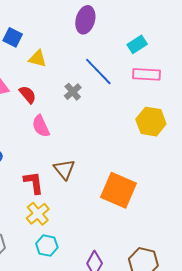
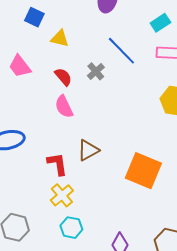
red semicircle: (28, 95) -> (63, 77), moved
brown triangle: (64, 169) -> (88, 150), turned 40

